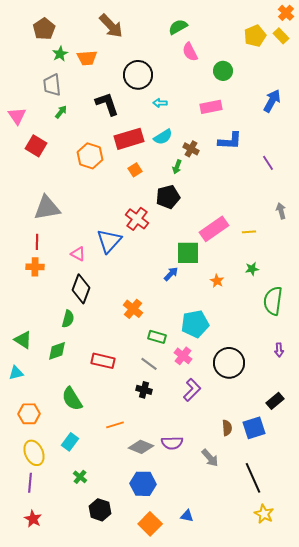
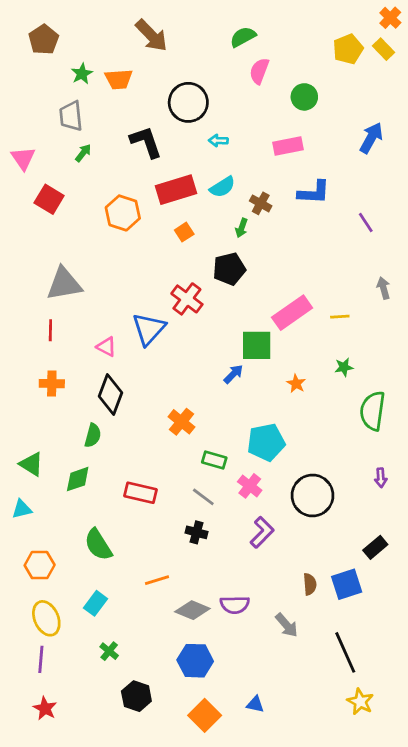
brown pentagon: (44, 29) -> (44, 40), moved
pink semicircle: (190, 52) -> (259, 71), turned 48
orange cross: (35, 267) -> (52, 384), moved

